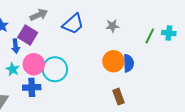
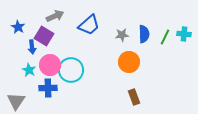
gray star: (112, 26) -> (122, 35), moved
blue semicircle: (129, 63) -> (144, 34), moved

